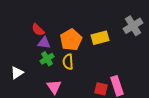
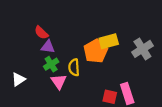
gray cross: (133, 26) -> (142, 49), moved
orange pentagon: (71, 40) -> (96, 51), moved
pink triangle: (54, 87) -> (59, 82), moved

